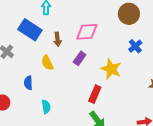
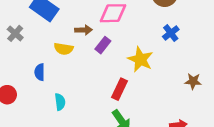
brown arrow: (58, 39) -> (84, 30), moved, turned -88
yellow semicircle: (47, 63) -> (64, 49), turned -56

